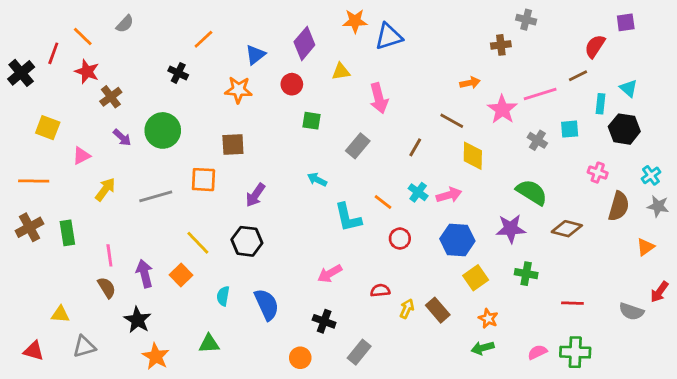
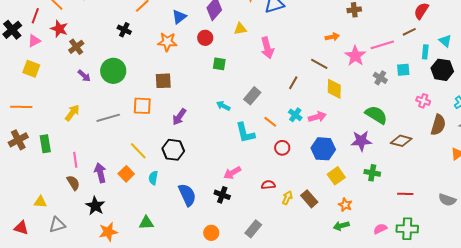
gray rectangle: (358, 146) -> (252, 96), moved
pink triangle: (81, 156) -> (34, 41), moved
cyan semicircle: (223, 296) -> (153, 178), moved
black cross: (324, 321) -> (222, 195), moved
orange star: (156, 356) -> (108, 232), turned 30

